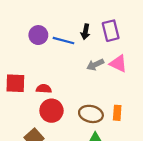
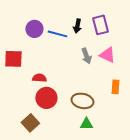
gray arrow: (95, 65) -> (86, 56), turned -84
red square: (15, 83) -> (13, 59), moved
orange rectangle: (117, 113) -> (115, 87), moved

